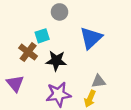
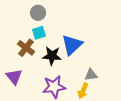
gray circle: (60, 12) -> (38, 13), moved
blue triangle: (91, 38) -> (72, 45), moved

